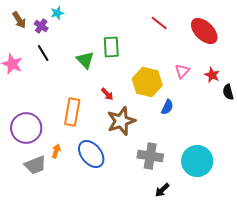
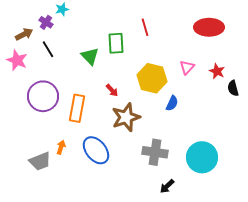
brown arrow: (19, 20) -> (24, 34), moved, turned -84
red line: (159, 23) -> (145, 27), moved, turned 36
red ellipse: (204, 31) -> (209, 27), turned -44
purple circle: (26, 128) -> (43, 96), moved

